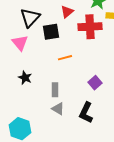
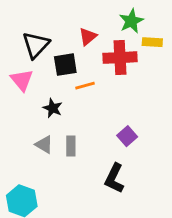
orange line: (65, 58) -> (85, 86), moved
black star: (25, 78) -> (53, 108), moved
gray triangle: (58, 109) -> (44, 145), moved

